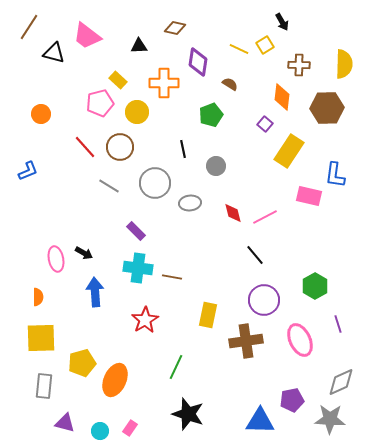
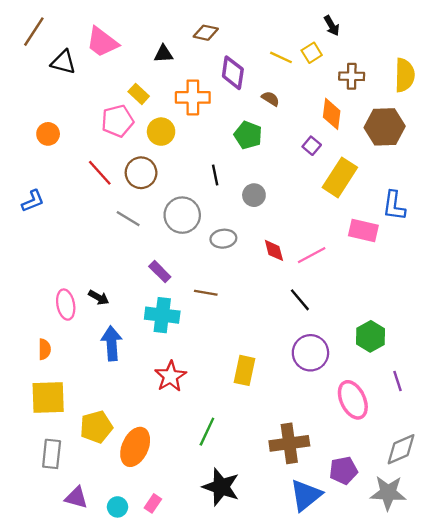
green pentagon: (211, 115) -> (248, 135), turned -30
brown line: (172, 277) -> (206, 293), moved
brown cross: (246, 341) -> (289, 443), moved
blue triangle: (260, 421) -> (306, 495), turned -40

